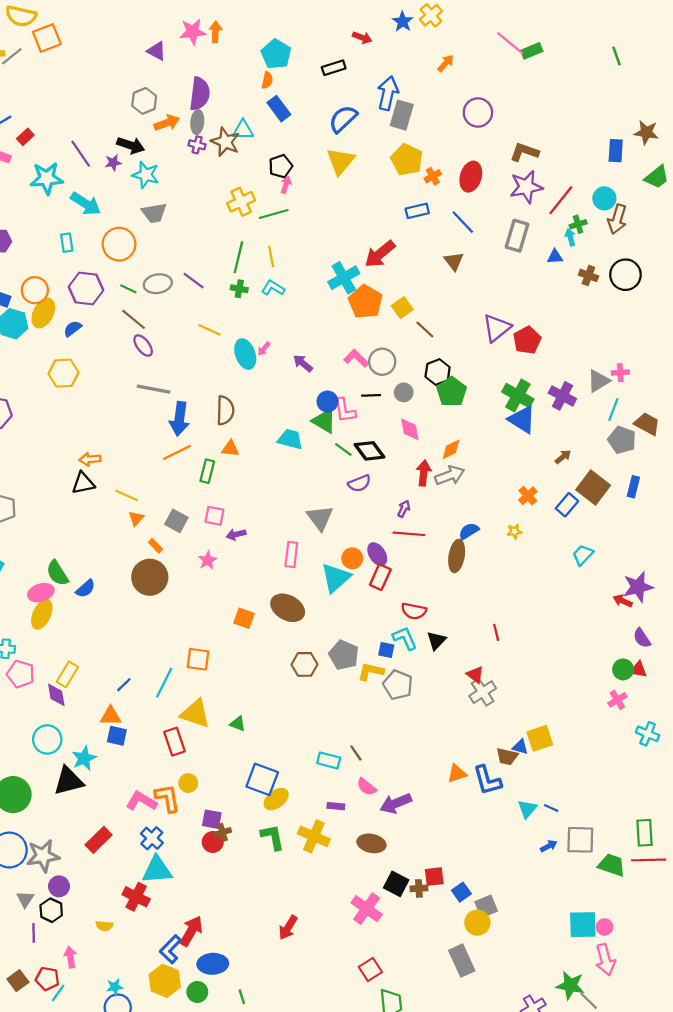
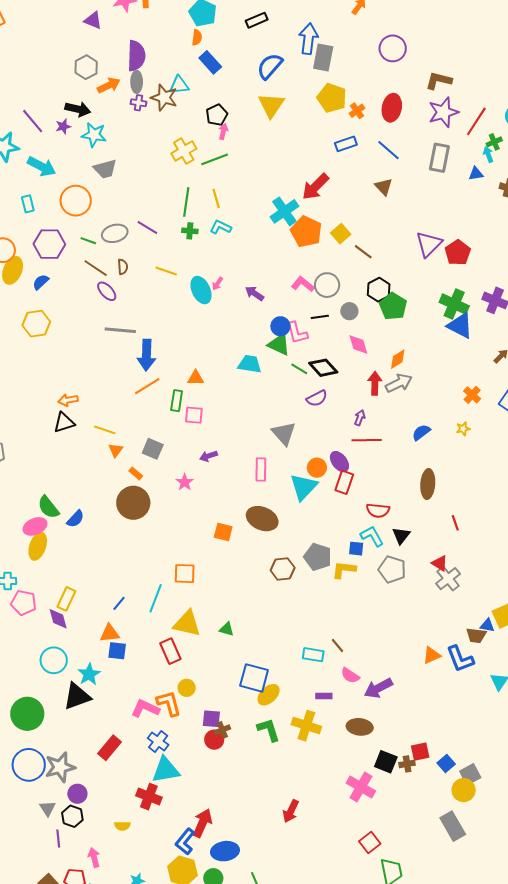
brown semicircle: (225, 410) -> (123, 267), moved, size x0.6
pink square: (214, 516) -> (194, 415), moved
brown ellipse: (457, 556) -> (428, 484), moved
gray pentagon: (398, 685) -> (392, 569), moved

